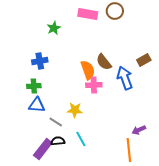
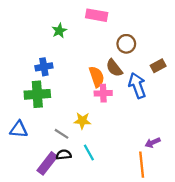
brown circle: (115, 11) -> (126, 44), moved
green cross: (34, 86) -> (37, 94), size x1.6
blue triangle: (37, 105) -> (19, 129), moved

